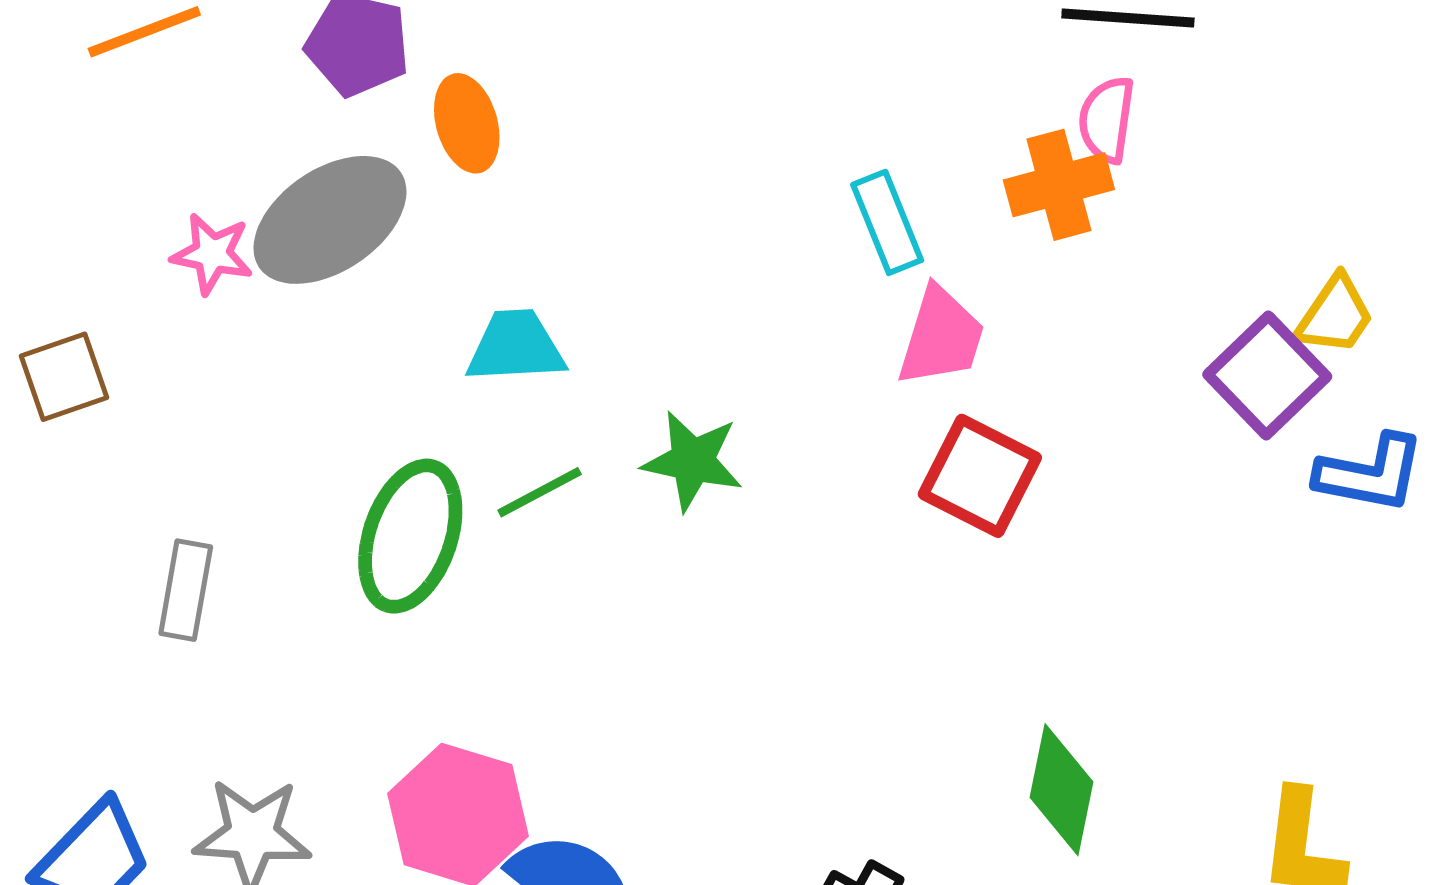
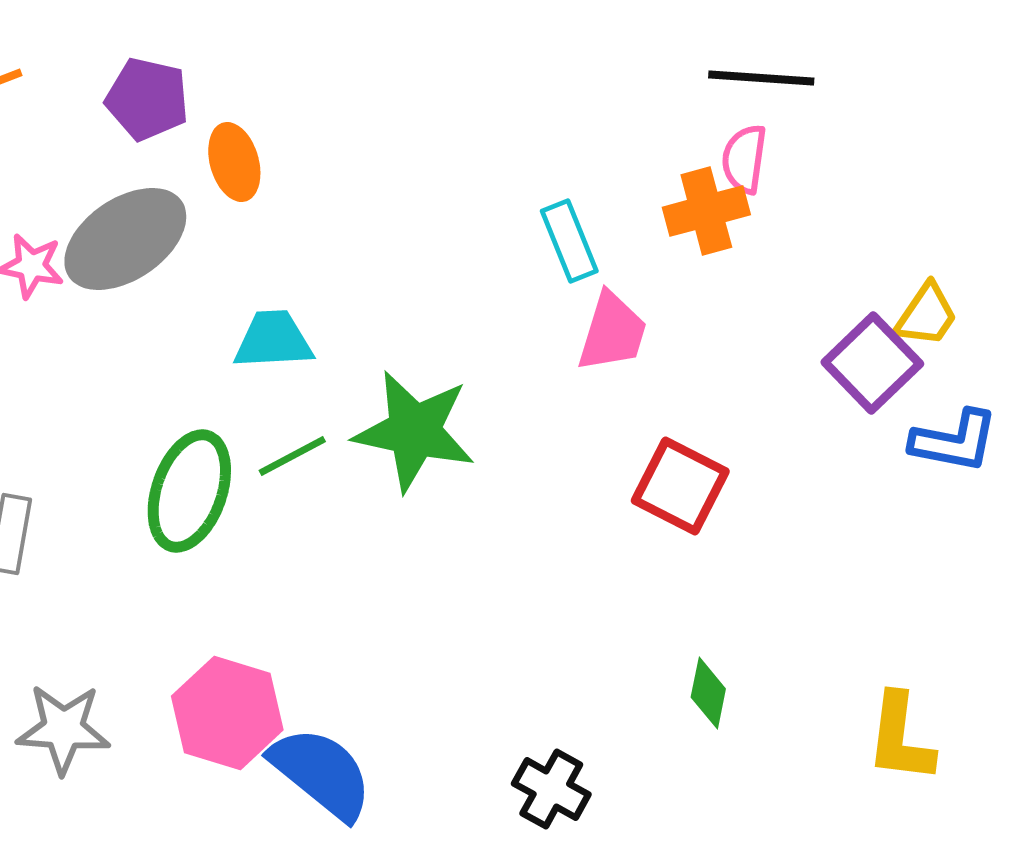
green star: (693, 461) -> (414, 431), size x1.5
red square: (980, 476) -> (680, 486), moved
green diamond: (1061, 790) -> (708, 693), size x0.7

